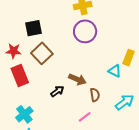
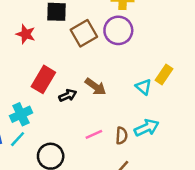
brown square: (42, 53) -> (84, 33), moved
red rectangle: (20, 76) -> (43, 79), moved, turned 40
brown semicircle: (95, 95) -> (122, 136), moved

